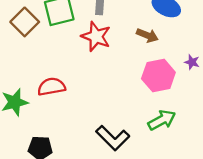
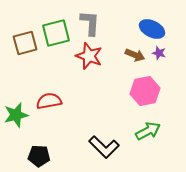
brown square: (25, 22) -> (25, 43), turned 30
purple star: (192, 62) -> (159, 53), moved

